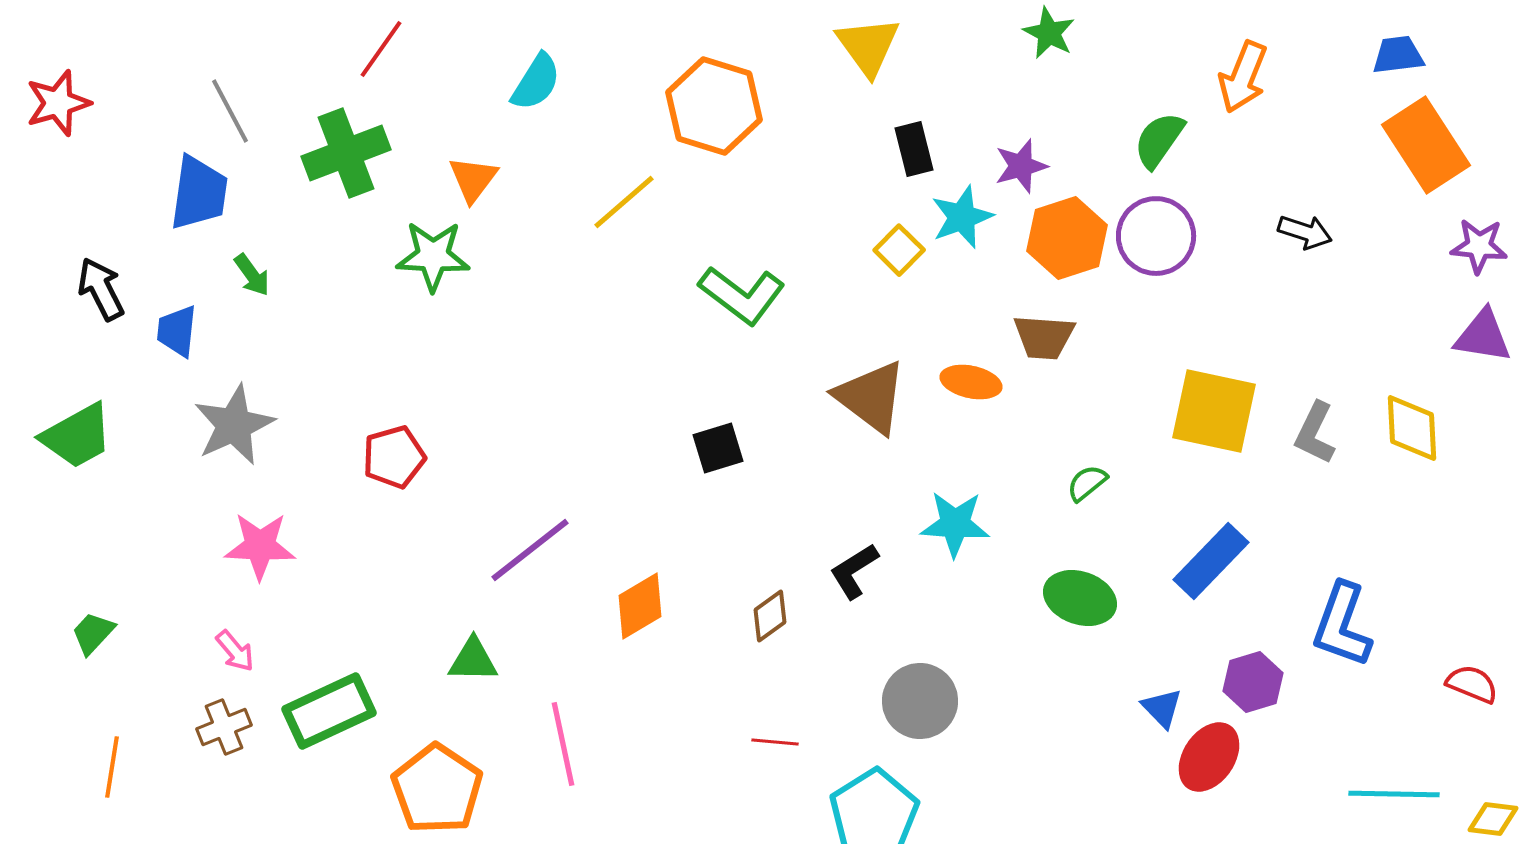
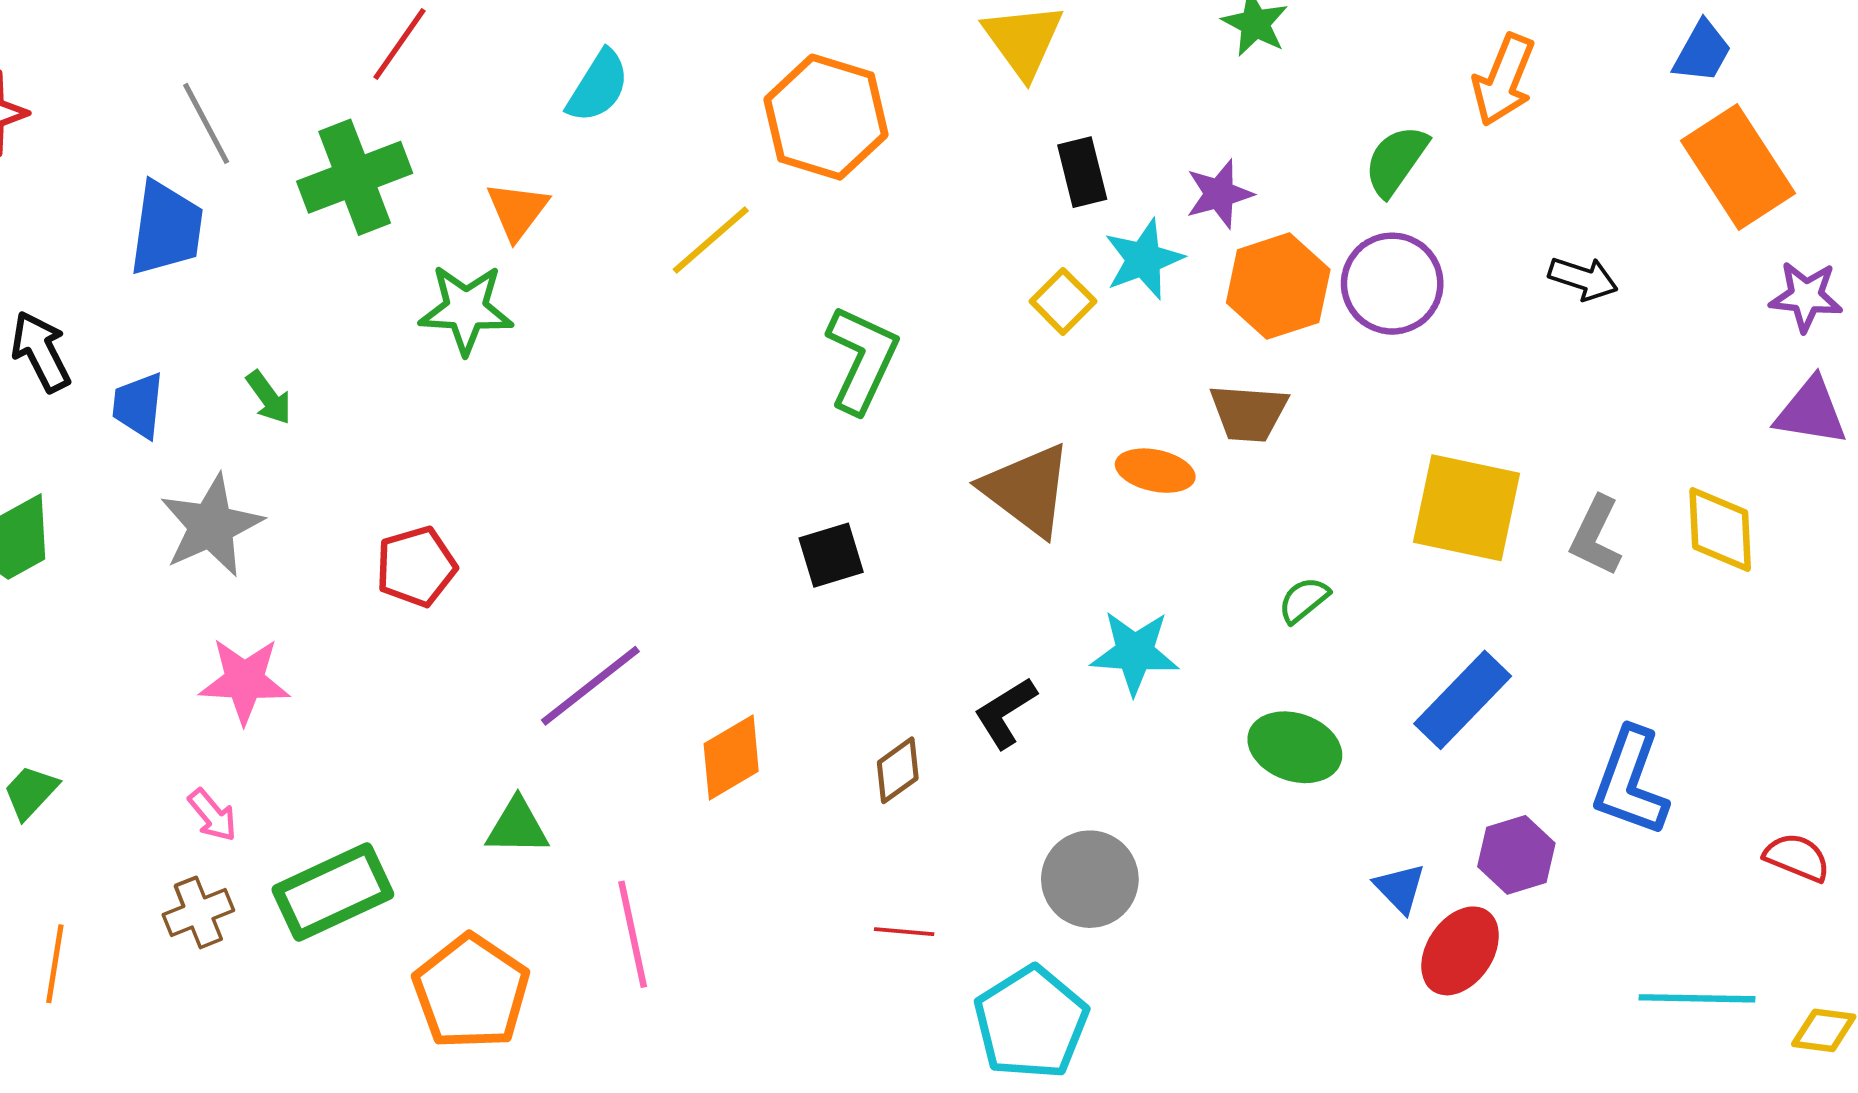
blue trapezoid: (1398, 55) -> (1702, 52), turned 126
green arrow: (252, 275) -> (269, 398), moved
green L-shape: (742, 295) -> (862, 359), turned -102

